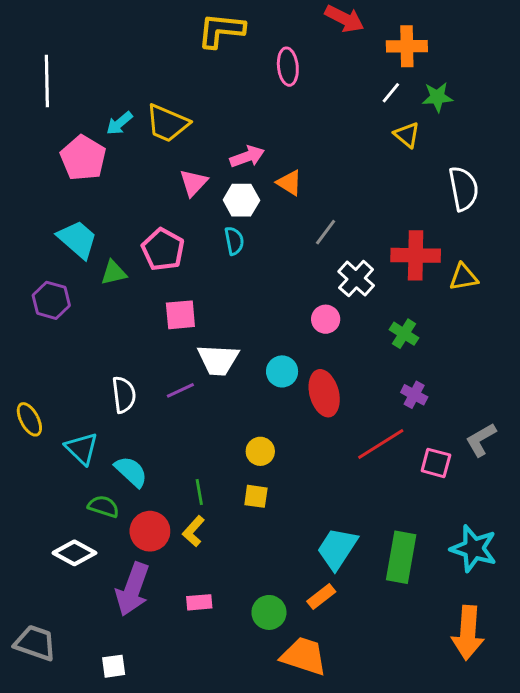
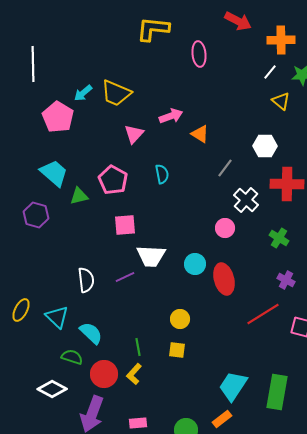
white hexagon: (241, 200) -> (265, 146), moved
yellow ellipse: (29, 419) -> (21, 310), moved, turned 55

